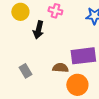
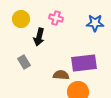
gray rectangle: (25, 71) -> (24, 62), moved

